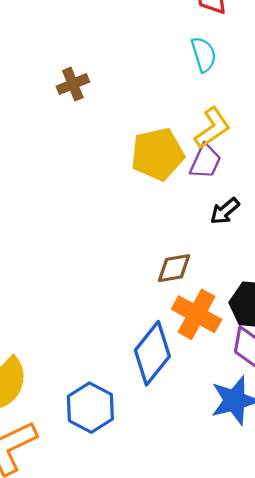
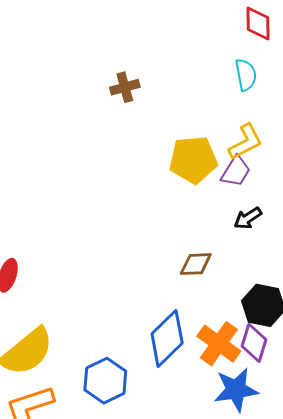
orange cross: (197, 314) -> (219, 344), moved

